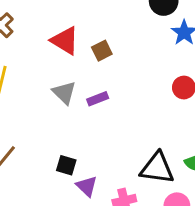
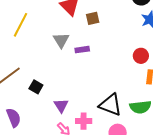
black square: (66, 165) -> (36, 87), moved

